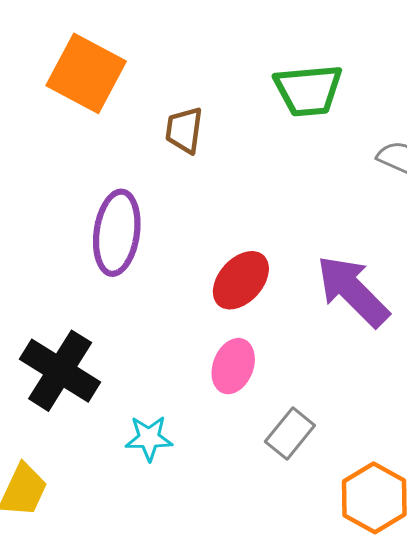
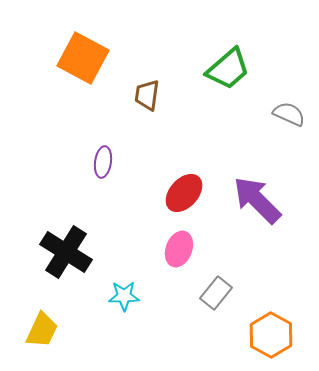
green trapezoid: (308, 90) -> (228, 69), turned -36
purple ellipse: (117, 233) -> (103, 162), size x0.6

